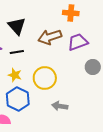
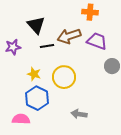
purple trapezoid: (78, 42) -> (97, 41), turned 40
black line: (17, 52) -> (47, 46), moved
gray arrow: (60, 106) -> (79, 114), moved

